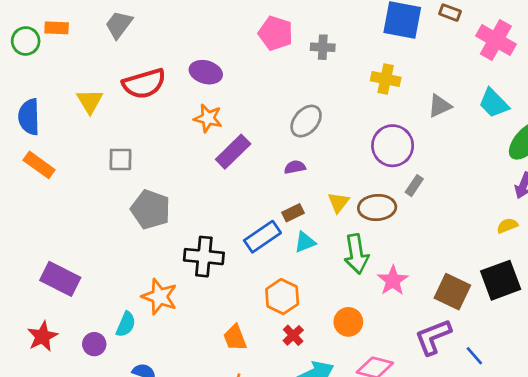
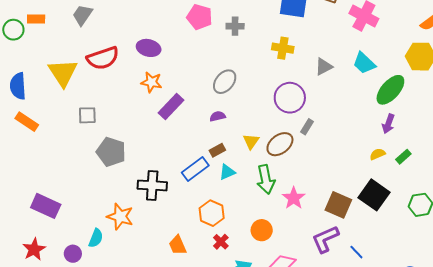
yellow triangle: (90, 101) -> (63, 73), size x1.5
brown ellipse: (377, 207) -> (280, 144), turned -32
black square: (501, 280) -> (374, 195), turned -32

